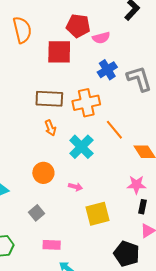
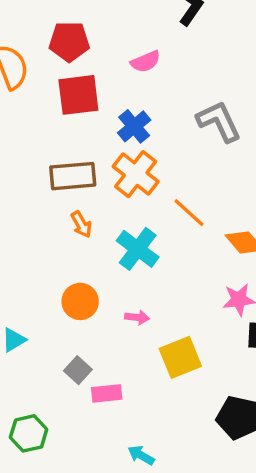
red pentagon: (78, 26) -> (69, 42), moved
blue cross: (107, 70) -> (134, 126), moved
orange cross: (86, 103) -> (136, 174), turned -32
pink rectangle: (52, 245) -> (107, 393), moved

